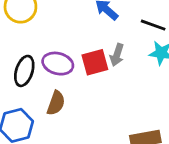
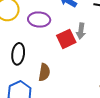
purple ellipse: (58, 64) -> (39, 20), moved

